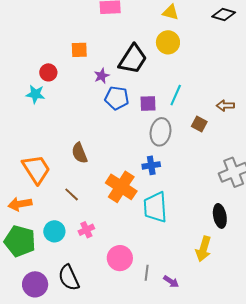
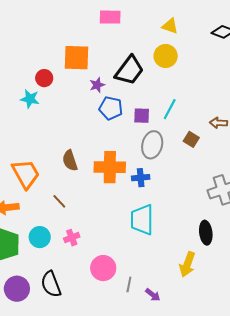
orange square: (79, 50) -> (77, 58), size x1.6
orange cross: (121, 187) -> (110, 167), moved, turned -36

